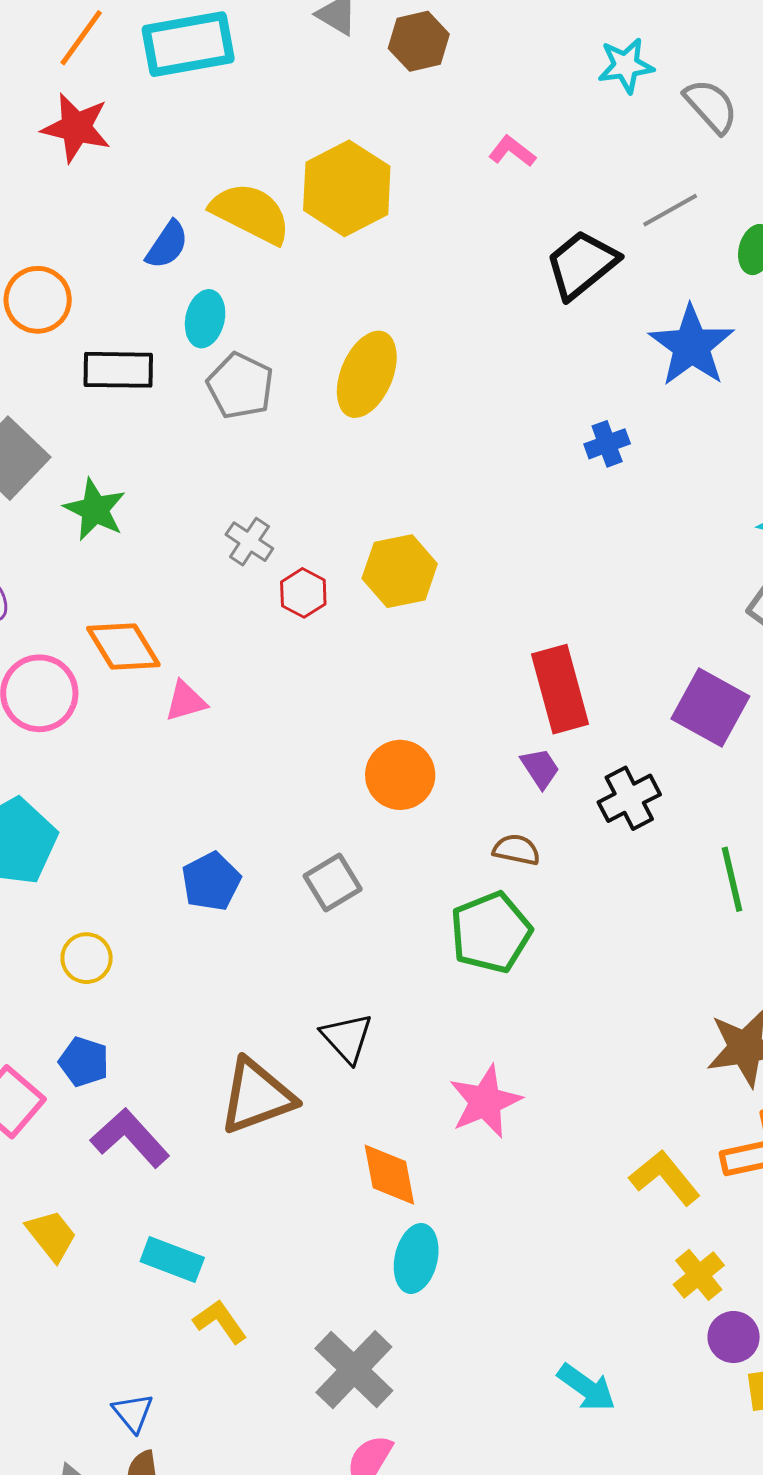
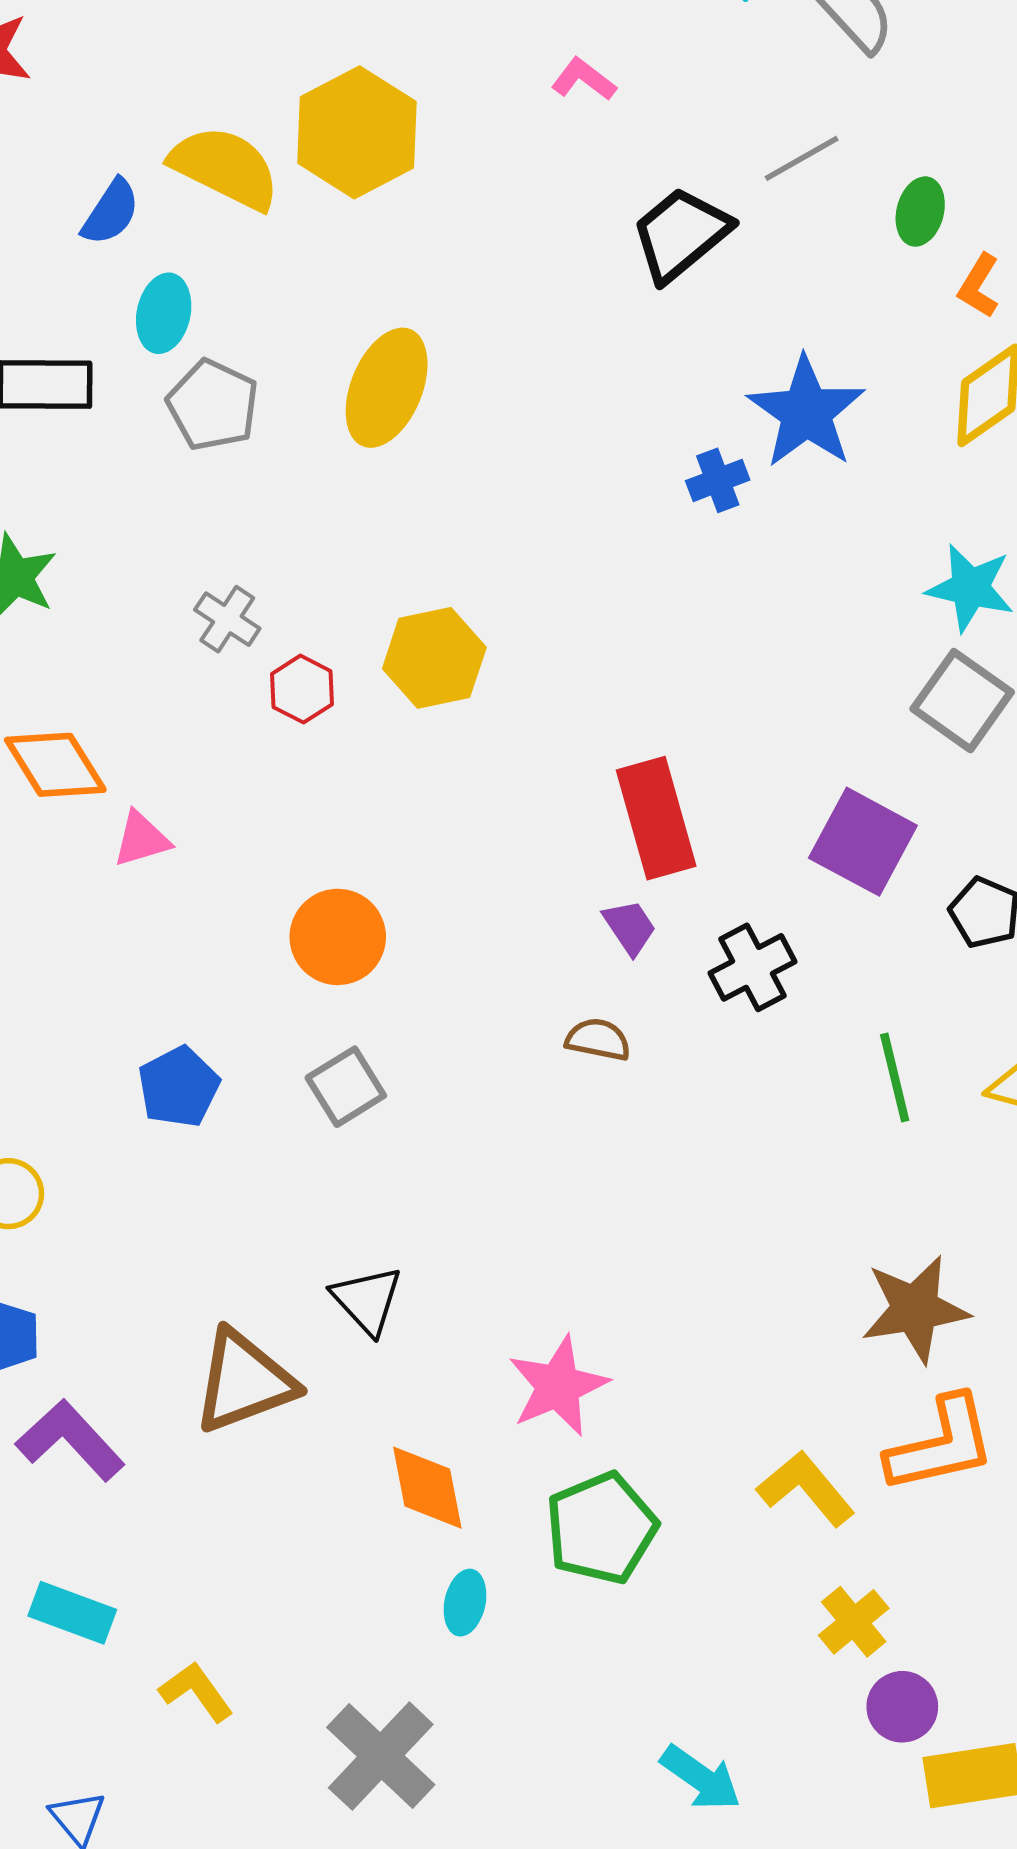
blue star: (692, 346) -> (806, 412), moved
orange circle: (400, 775) -> (338, 937), moved
green pentagon: (491, 932) -> (601, 1528), moved
cyan ellipse: (416, 1258) -> (465, 1603), size x0.7
cyan rectangle: (172, 1260) -> (72, 1613), moved

